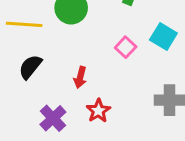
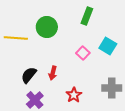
black semicircle: (30, 67) -> (29, 75), moved
red star: (98, 111) -> (74, 95), moved

